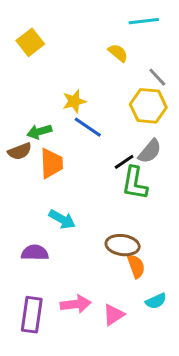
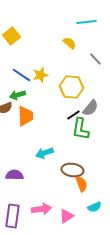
yellow hexagon: (148, 106) -> (71, 87), moved
blue line: (88, 127) -> (21, 75), moved
cyan arrow: (62, 219) -> (44, 153), moved, turned 132

